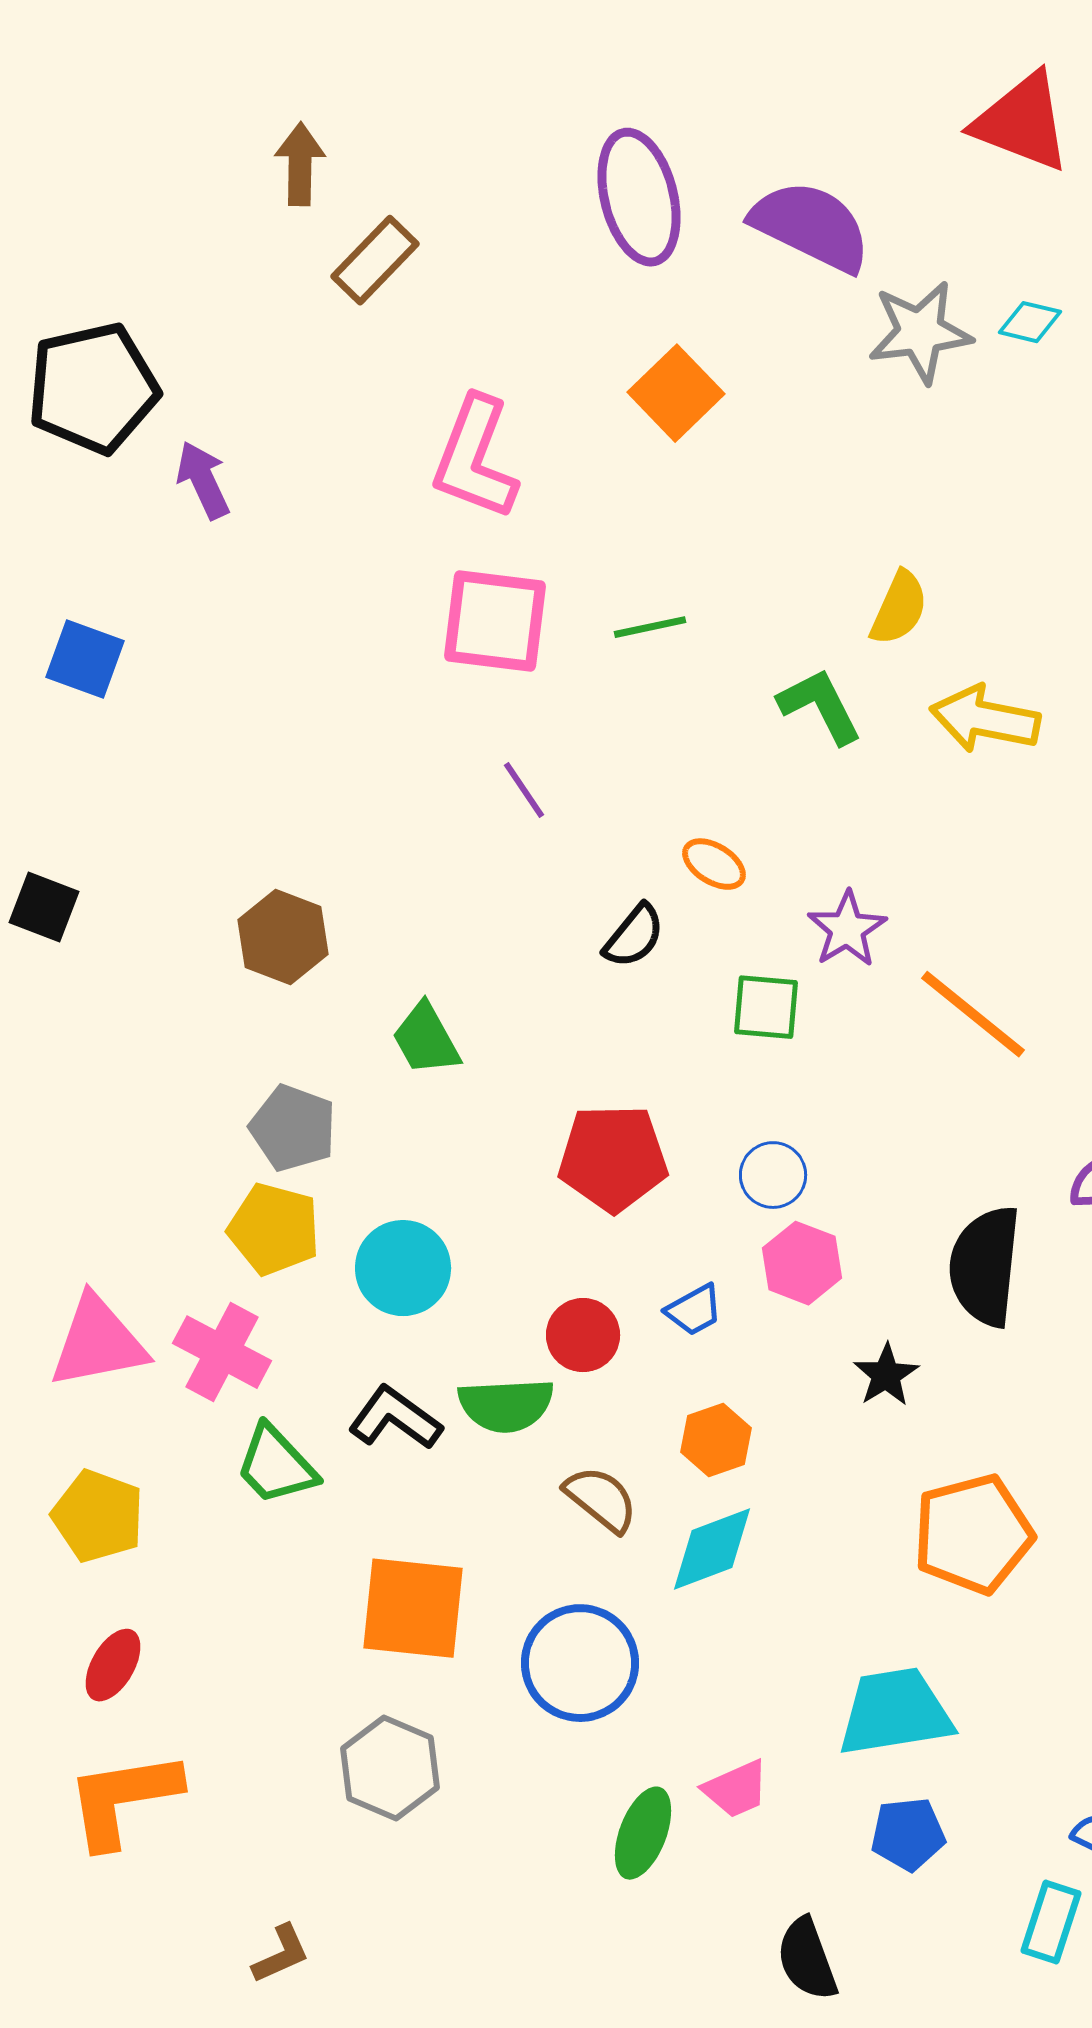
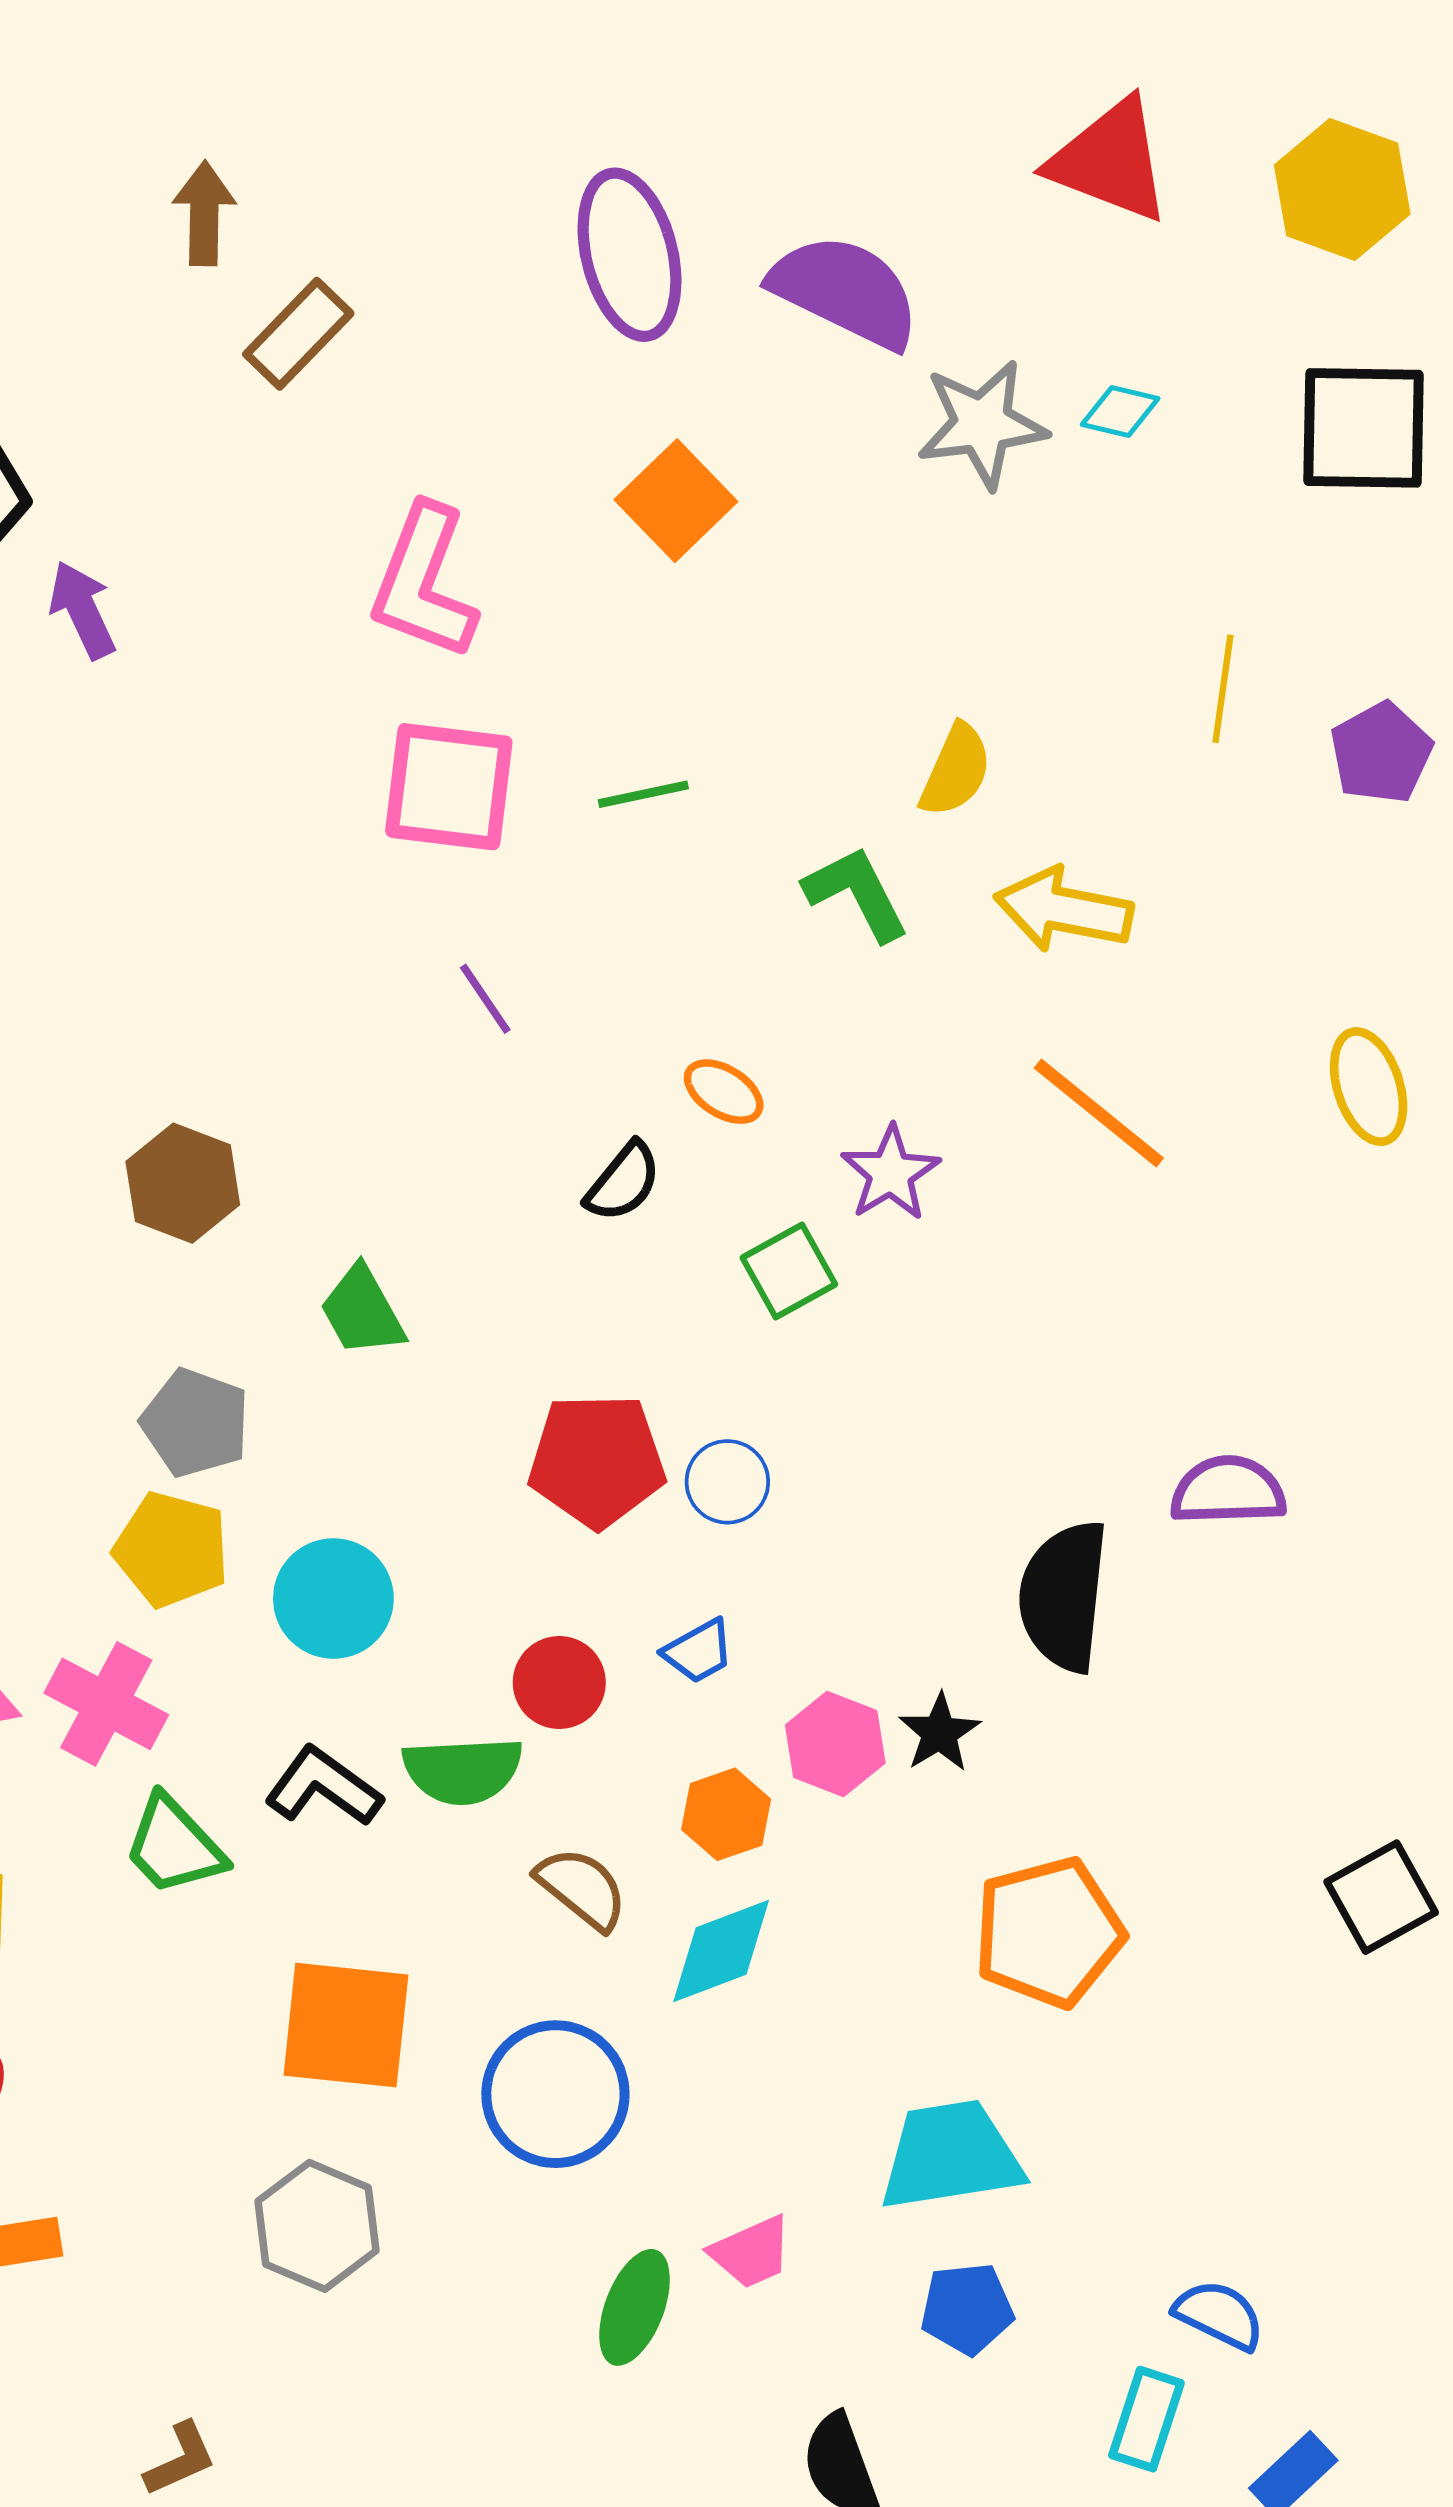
green square: (766, 1007) -> (789, 1271), turned -34
orange line: (973, 1014) -> (1099, 1113), moved
blue circle: (773, 1175) -> (727, 1482), moved
pink hexagon: (802, 1263) -> (835, 1744), moved

